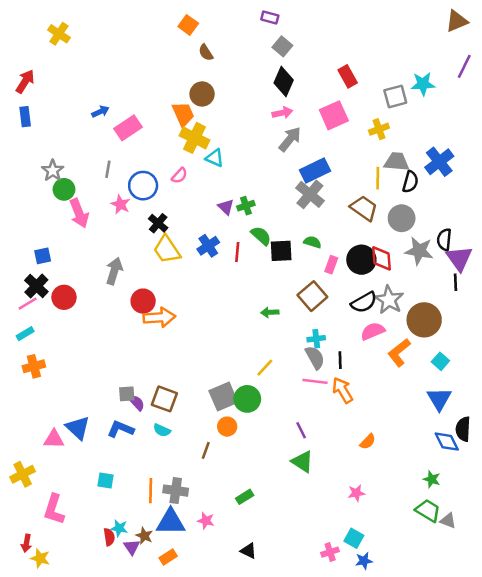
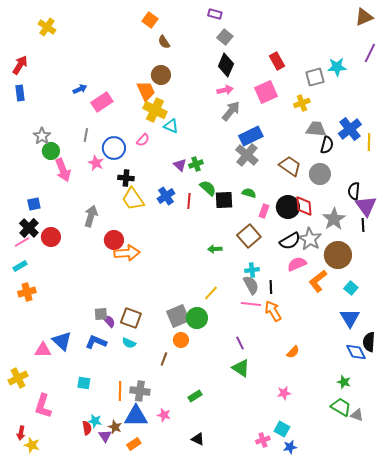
yellow line: (378, 178) -> (369, 142), moved
black cross: (158, 223) -> (126, 178), turned -35
gray star: (419, 251) -> (334, 219), moved, turned 30

